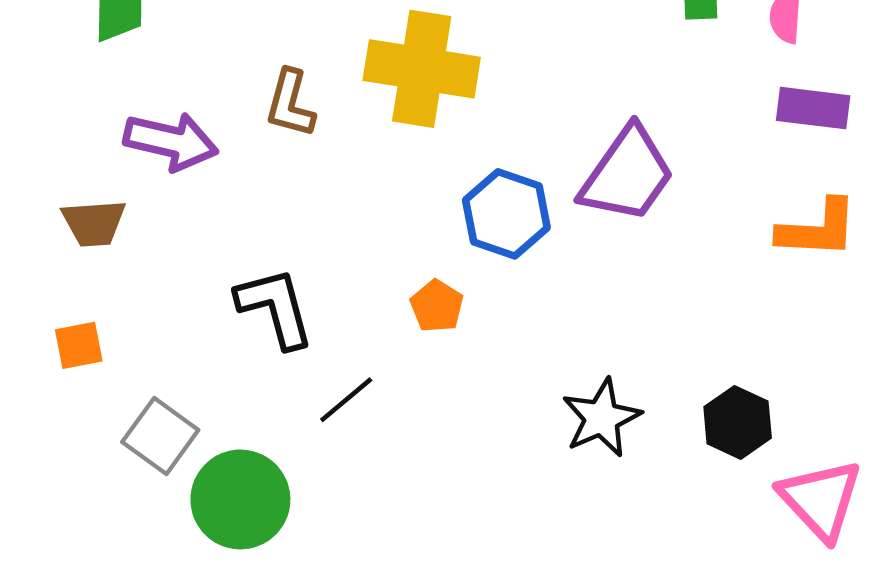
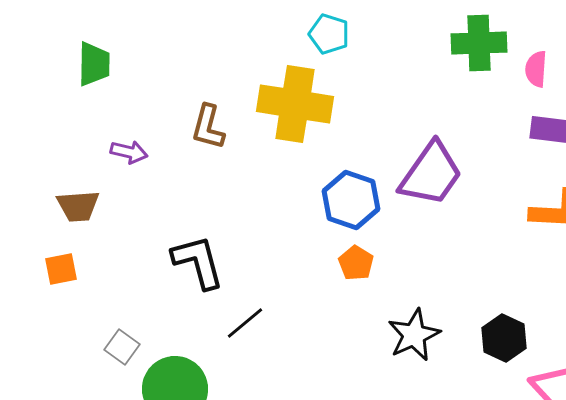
purple arrow: (171, 141) -> (129, 152), size x0.6
orange pentagon: (437, 306) -> (356, 263), moved
orange square: (79, 345) -> (61, 269), moved
gray square: (160, 436) -> (122, 347), size x0.7

